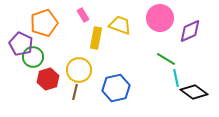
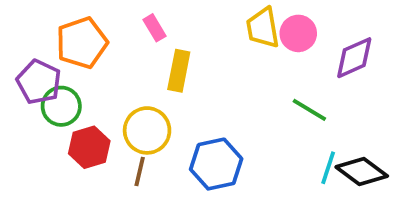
pink circle: (160, 18) -> (298, 33), size x0.7
yellow trapezoid: (120, 25) -> (263, 28), moved, turned -120
cyan line: (176, 78) -> (328, 168), moved, turned 30

